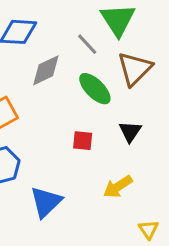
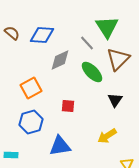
red square: (83, 141) -> (68, 106), moved
blue triangle: (46, 202) -> (60, 146), turned 35

